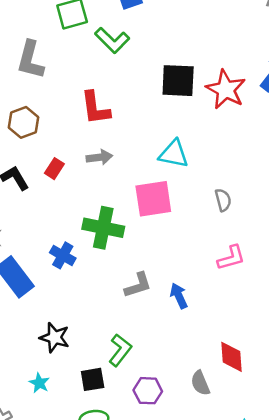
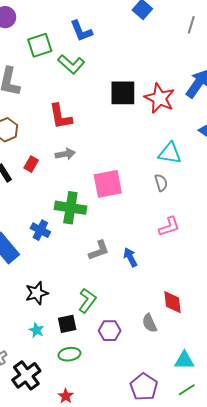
cyan triangle: (174, 154) -> (170, 153), moved
black star: (55, 337) -> (37, 293), turned -30
cyan star: (39, 383) -> (36, 330), moved

